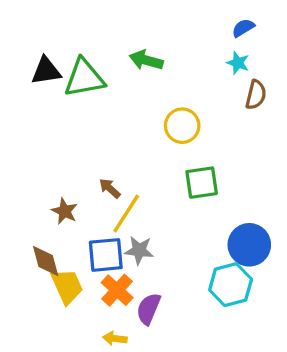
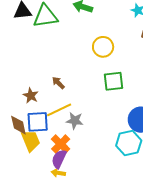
yellow line: (126, 213) -> (59, 110), moved, turned 30
blue square: (106, 255) -> (38, 122), moved
purple semicircle: (149, 309) -> (59, 159), moved

